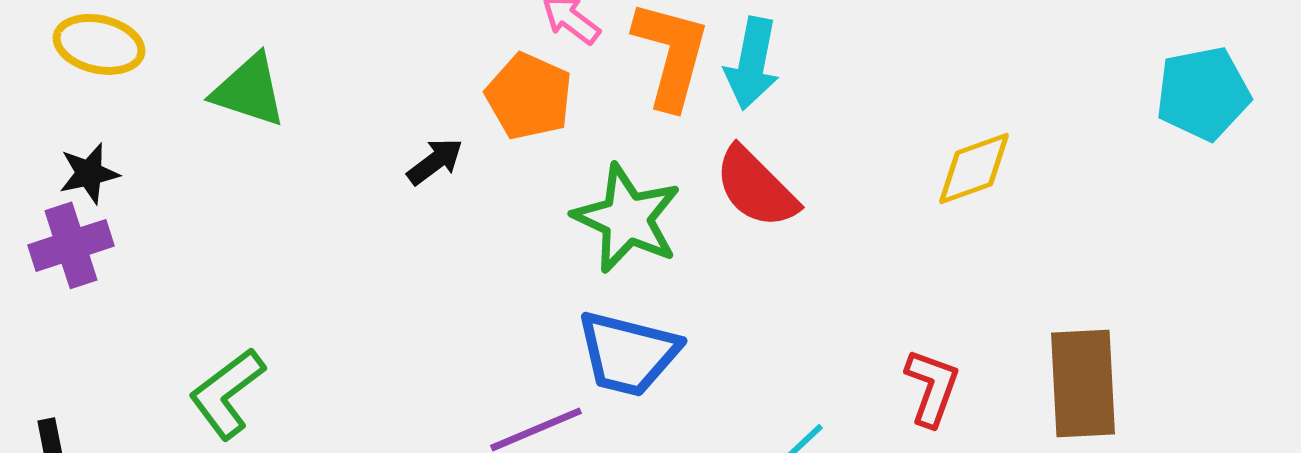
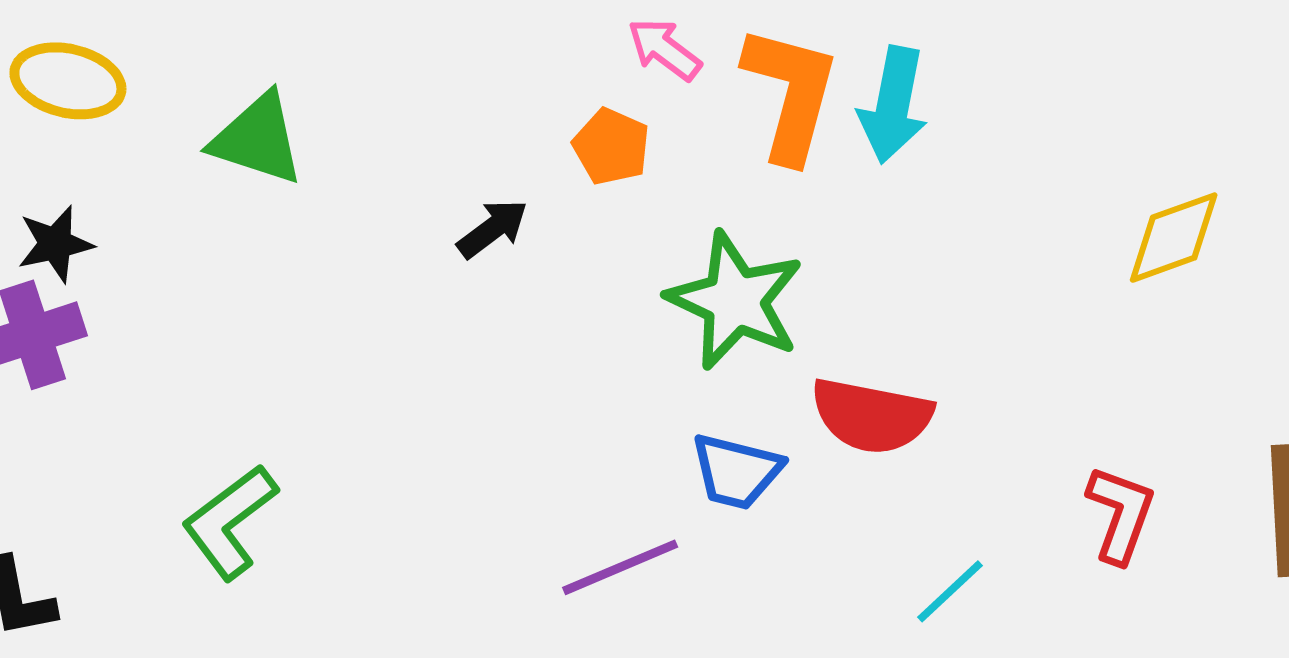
orange pentagon: (529, 96) -> (611, 147), size x0.7
red semicircle: (756, 187) -> (872, 416), moved, turned -34
blue trapezoid: (628, 353) -> (736, 471), size x0.7

